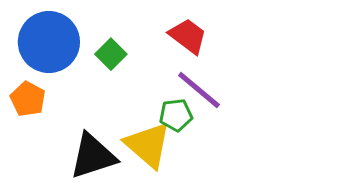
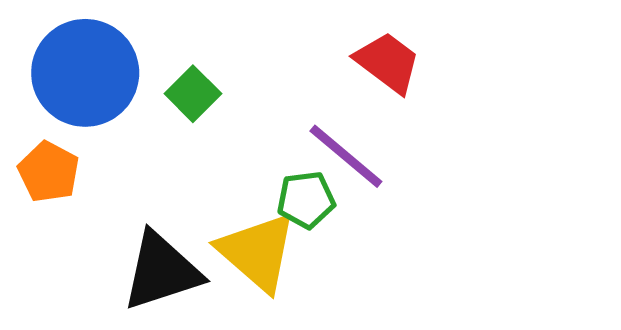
red trapezoid: (188, 36) -> (388, 62), moved

